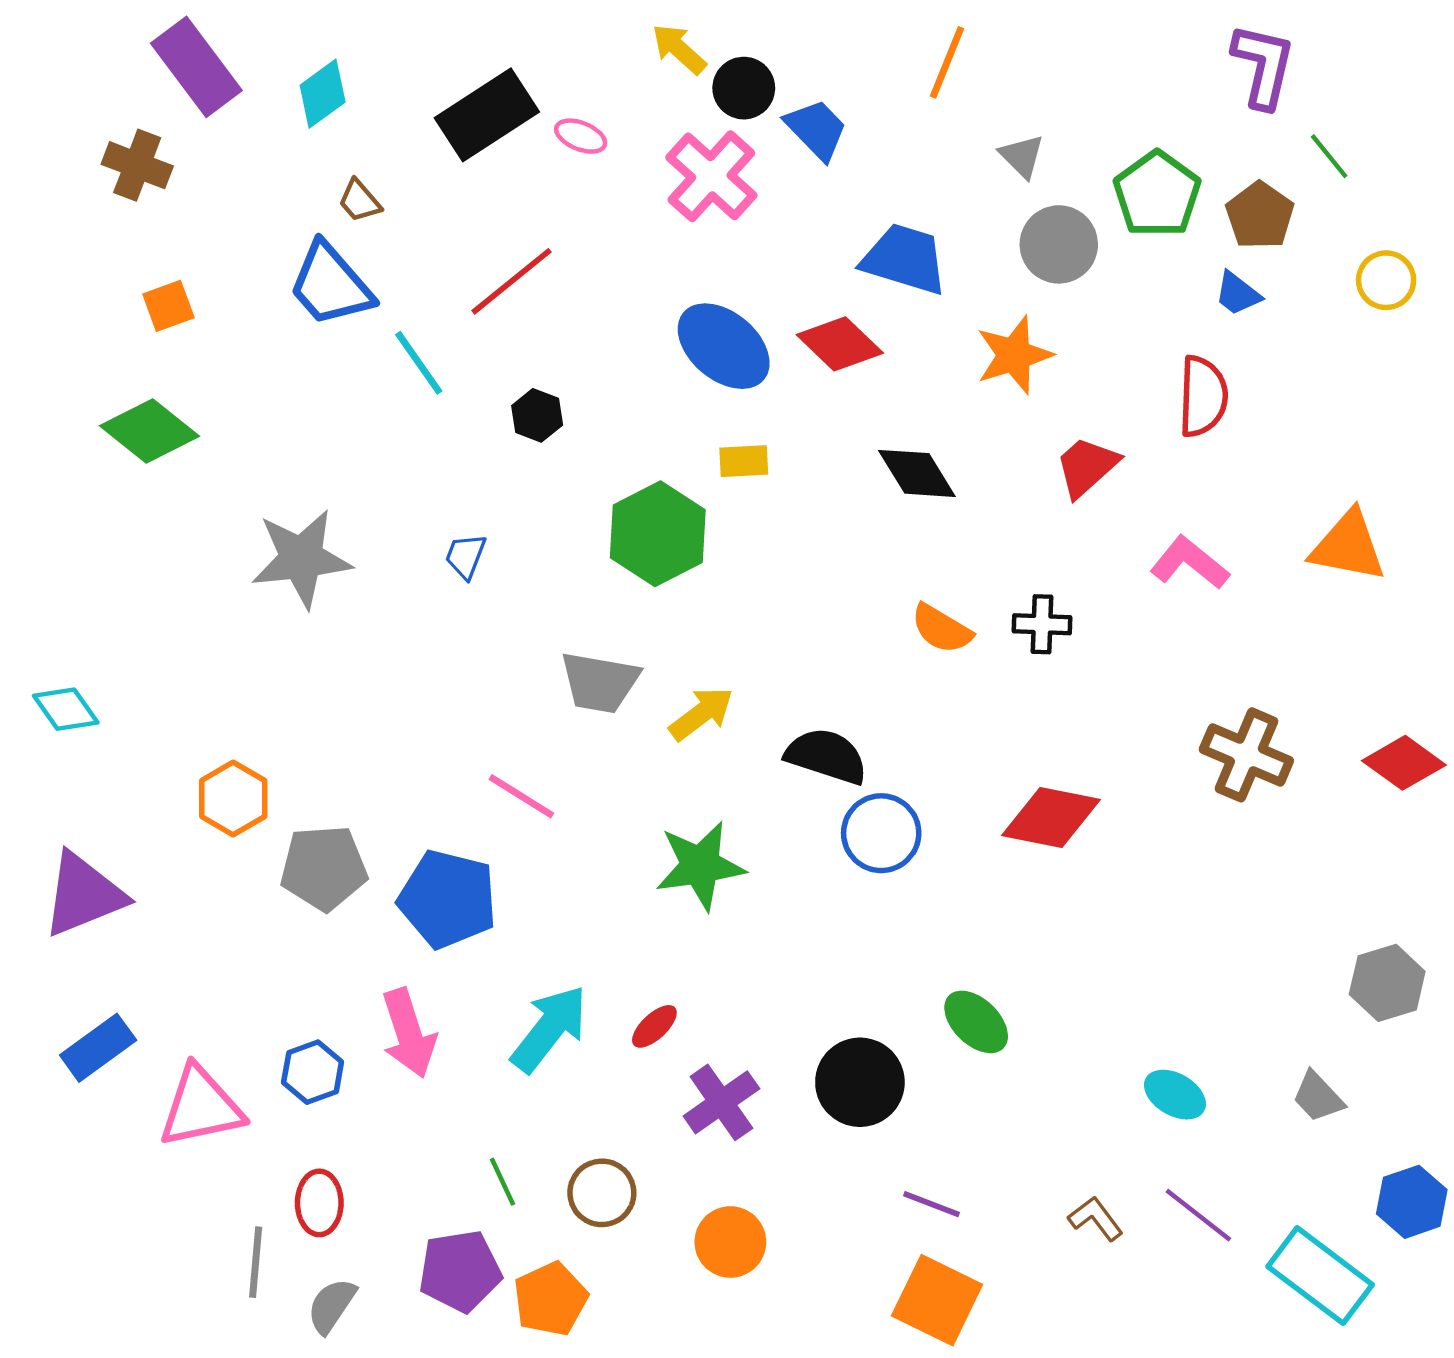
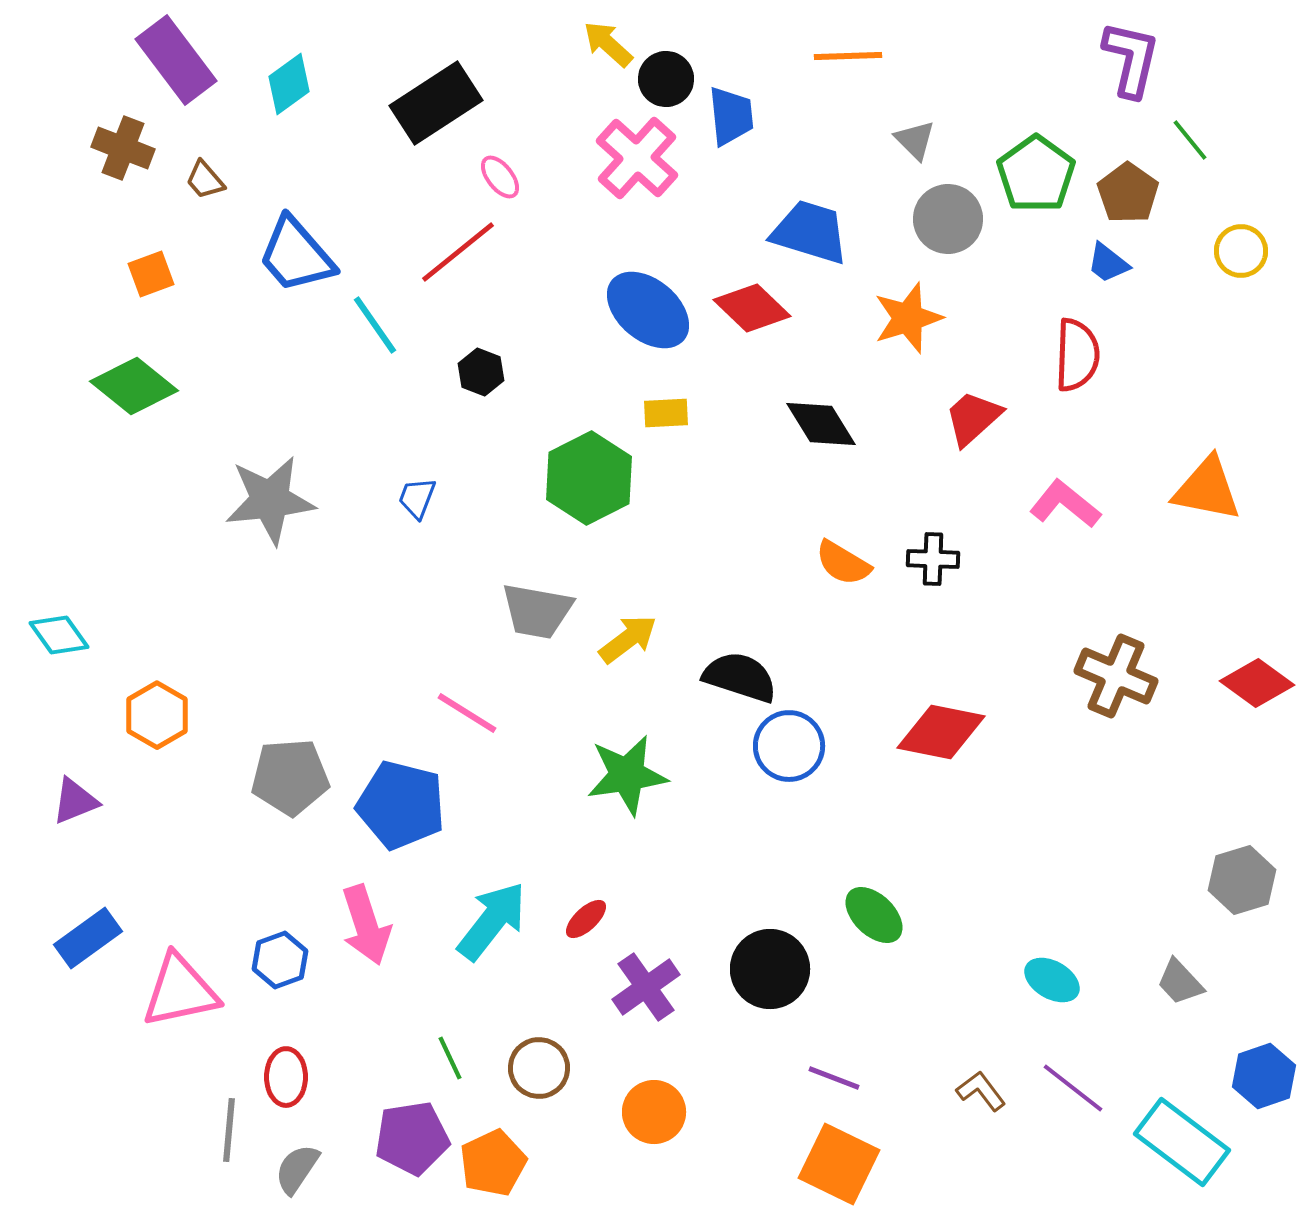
orange line: (947, 62) -> (848, 56), turned 66
blue trapezoid: (816, 129) -> (731, 116), turned 38
pink ellipse: (581, 136) -> (500, 177), moved, turned 30
brown trapezoid: (359, 201) -> (205, 180), moved
orange hexagon: (233, 799) -> (157, 715), moved
purple triangle: (84, 895) -> (75, 801), size x0.6

